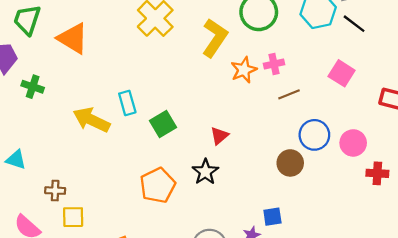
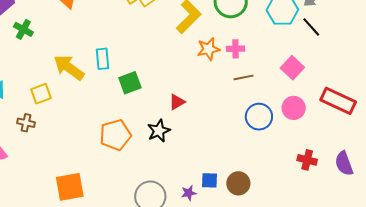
pink circle: (353, 143) -> (294, 108), moved
brown circle: (290, 163) -> (238, 183), moved
yellow square: (73, 217) -> (41, 94), moved, turned -30

